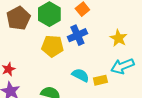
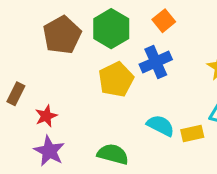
yellow pentagon: (52, 46) -> (116, 79), turned -30

